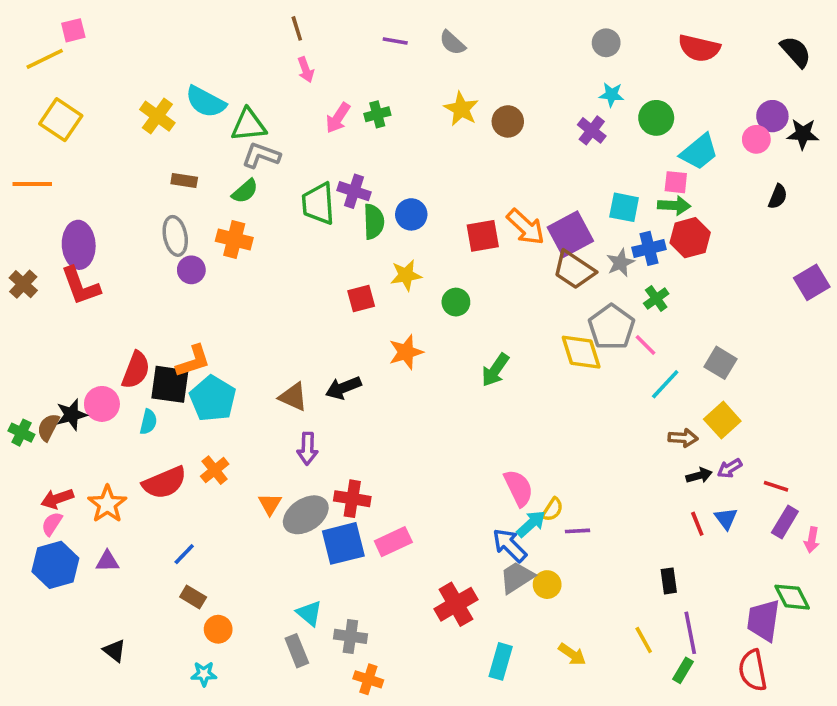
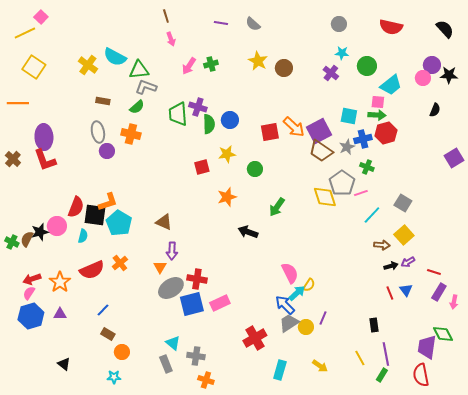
pink square: (73, 30) -> (41, 17), turned -32
green cross: (656, 298) -> (367, 167), turned -32
pink line: (645, 345) -> (361, 193), turned -64
black arrow: (343, 388) -> (248, 232), moved, turned 42
orange triangle: (270, 504) -> (160, 267), moved
purple line: (578, 531) -> (323, 318), moved, turned -64

